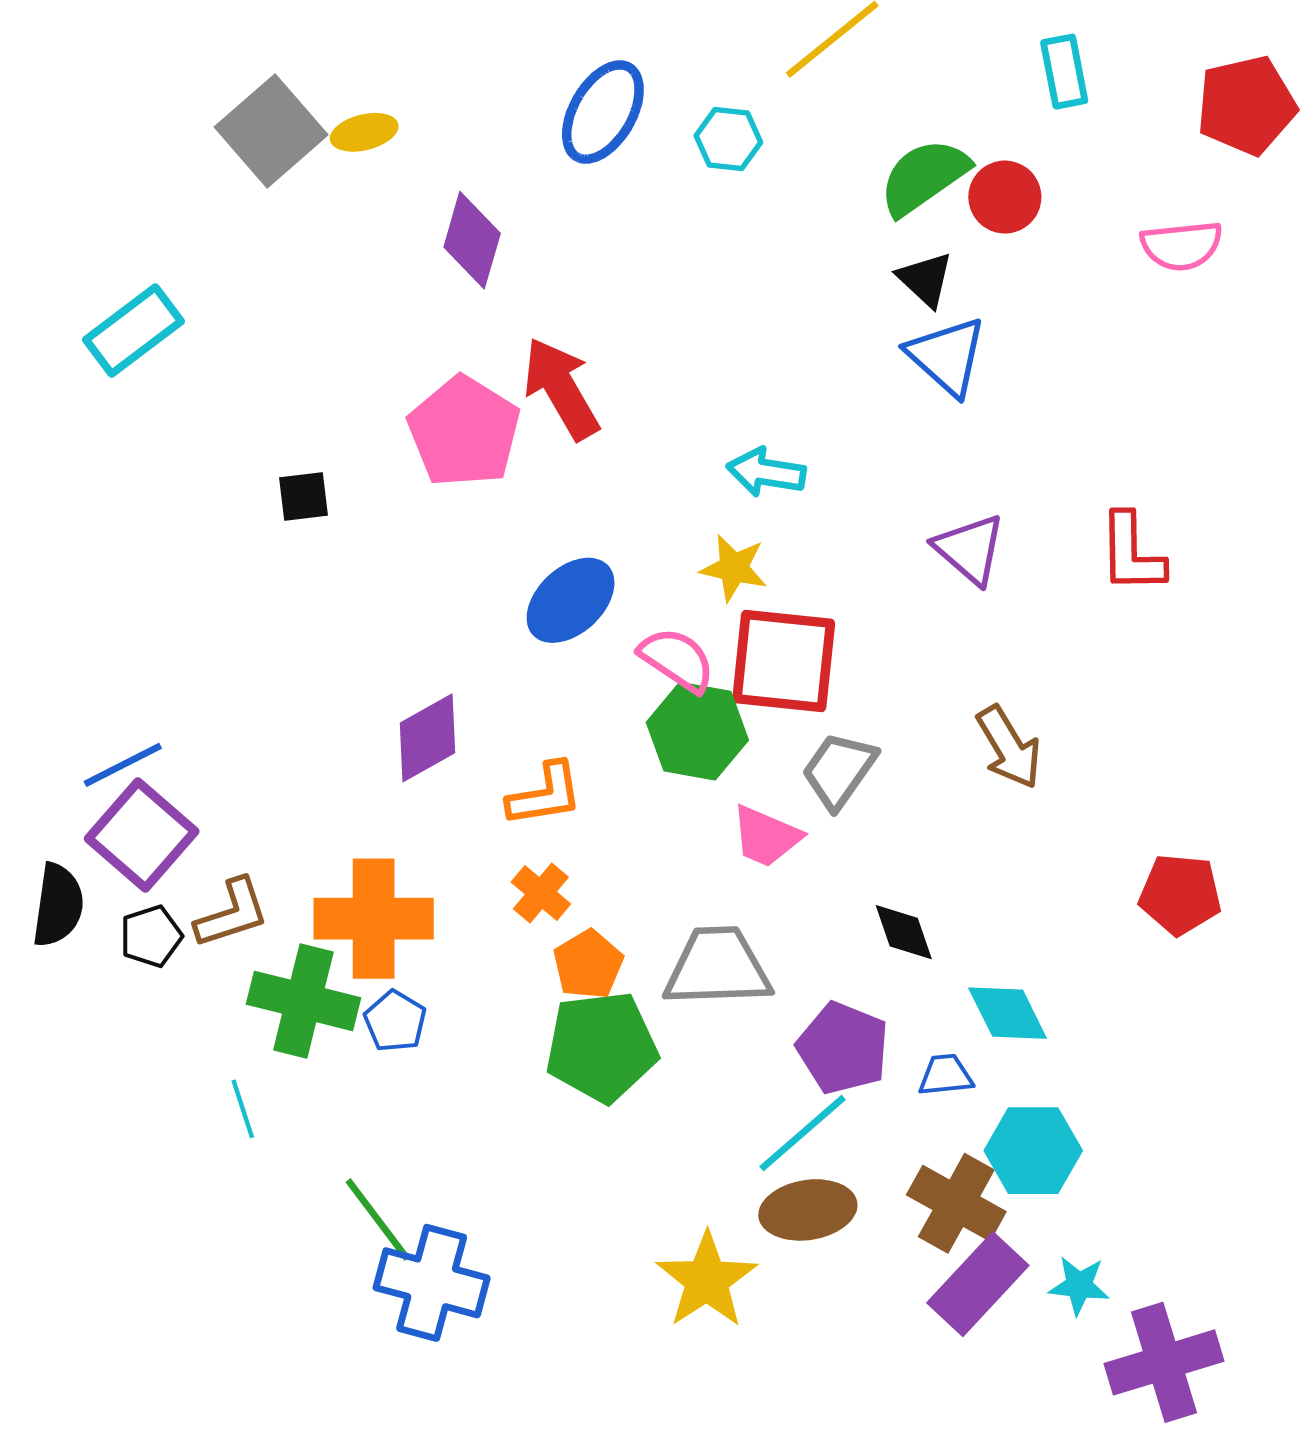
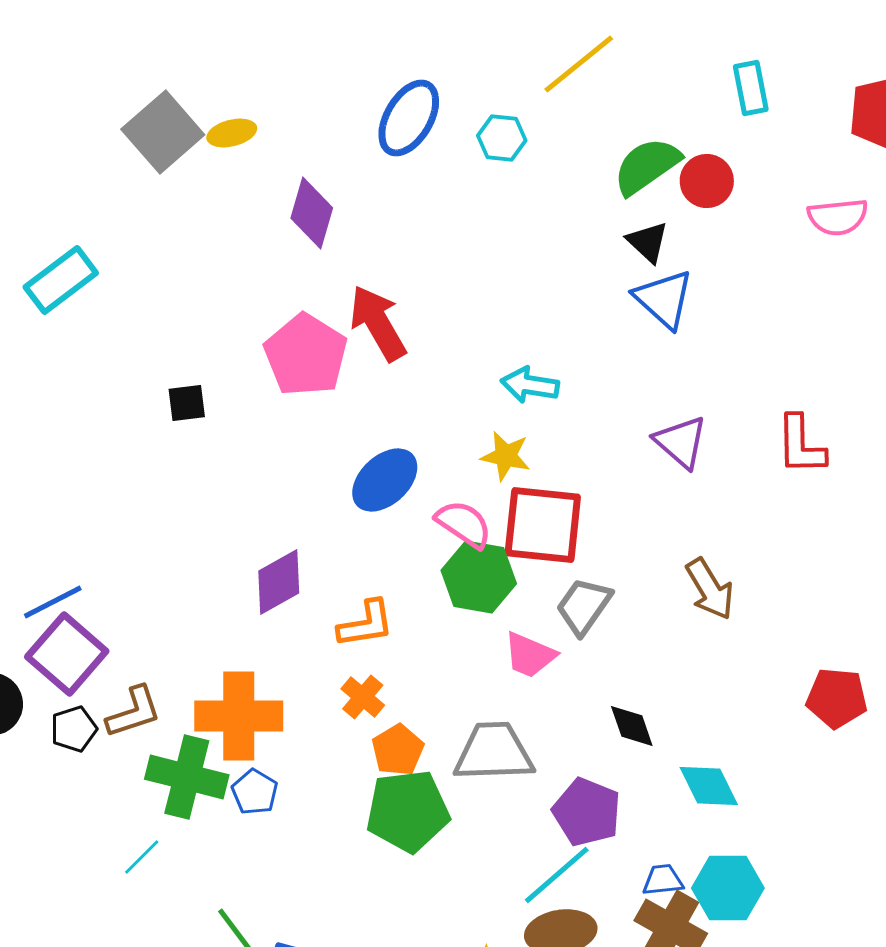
blue trapezoid: (946, 1075) -> (663, 880), moved
cyan line: (243, 1109) -> (142, 857), turned 63

